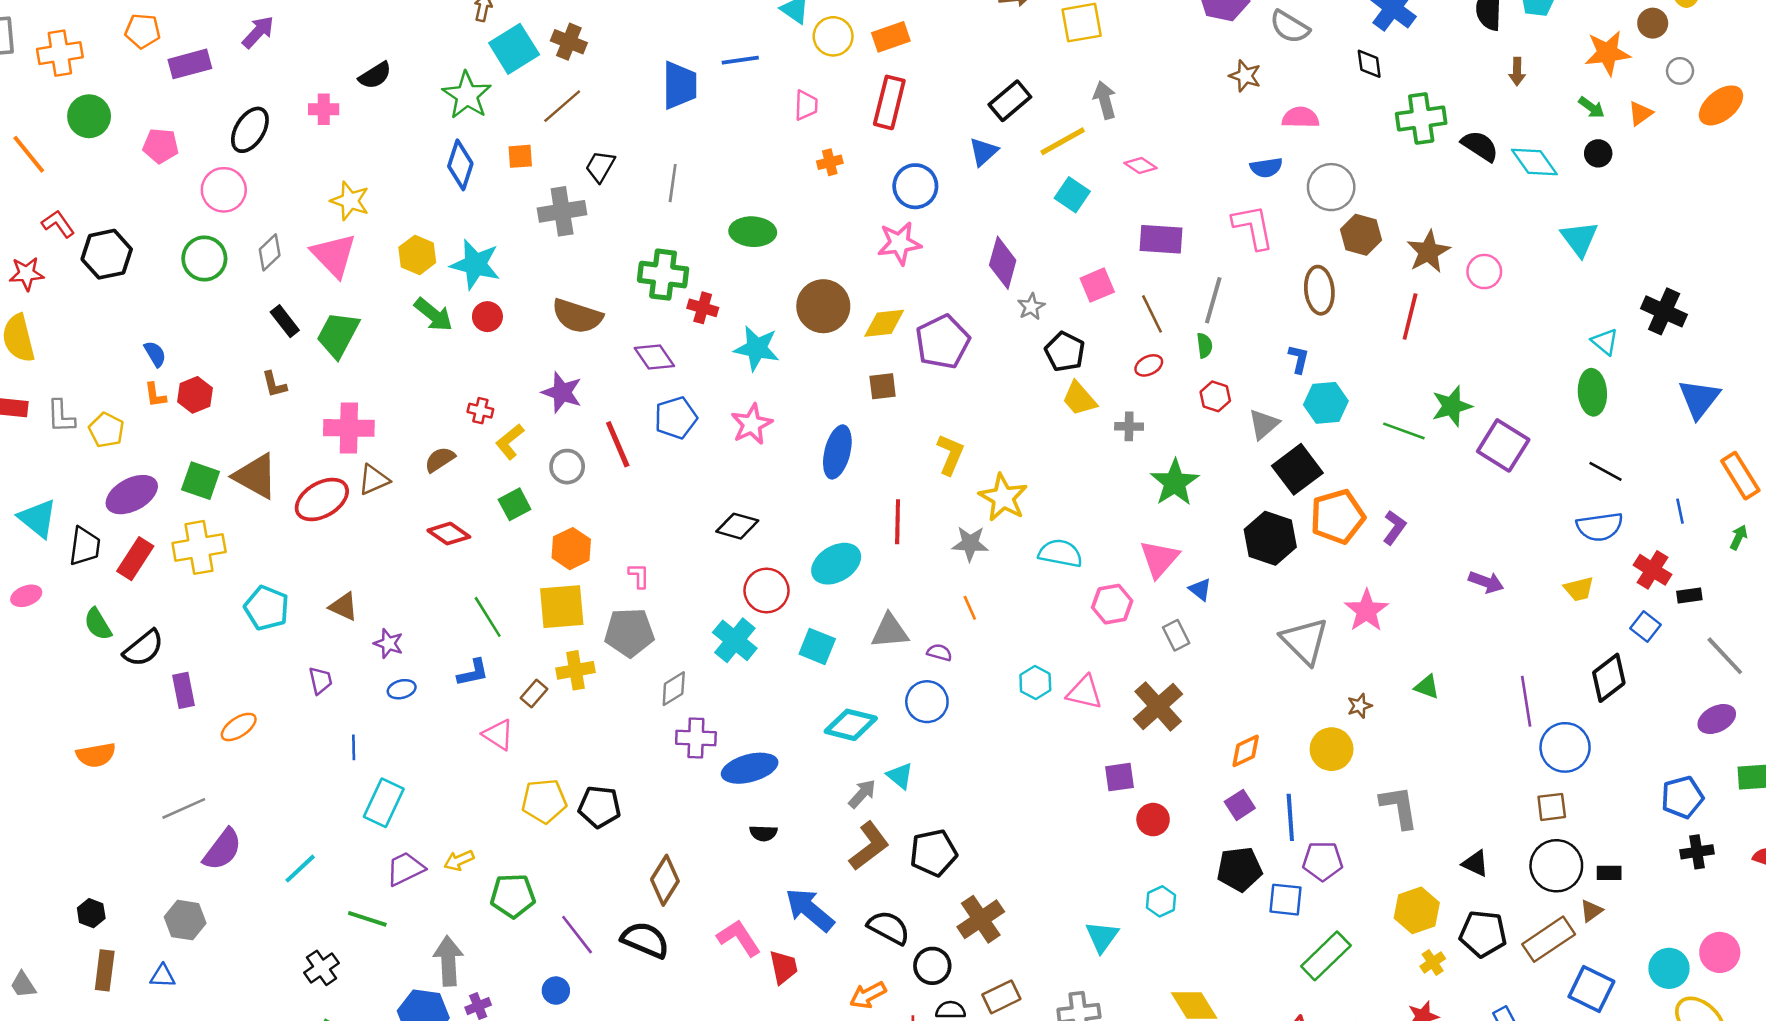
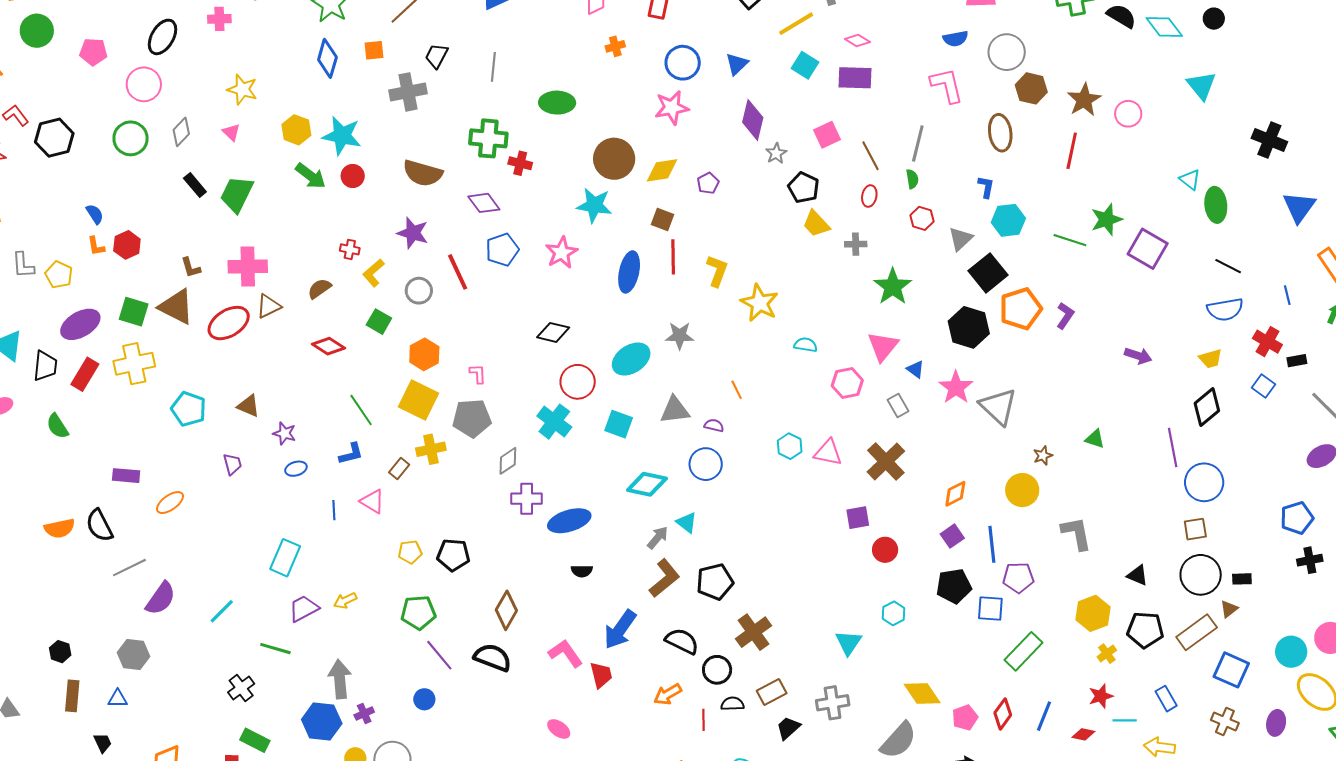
blue triangle: (983, 152) -> (737, 64), moved
purple rectangle: (1161, 239) -> (855, 78), moved
pink triangle: (334, 255) -> (231, 132), size x0.5
purple pentagon: (943, 342) -> (708, 183), size x0.5
cyan triangle: (1605, 342) -> (1190, 180), moved
cyan star: (757, 348) -> (594, 205), moved
red ellipse: (1149, 365) -> (869, 196), turned -50
brown L-shape: (274, 384) -> (191, 268), moved
brown square: (883, 386) -> (662, 219), turned 30
green square: (515, 504) -> (379, 322), turned -30
red line: (898, 522) -> (673, 257), moved
gray star: (970, 544) -> (680, 336), moved
cyan semicircle: (1060, 553) -> (806, 345), size x0.7
yellow square: (562, 607) -> (418, 400), turned 33
pink star: (1366, 611) -> (956, 387), moved
black semicircle: (144, 648) -> (99, 526), moved, turned 104
black diamond: (1609, 678) -> (1207, 407), moved
purple rectangle: (184, 690) -> (126, 476), turned -72
blue line: (354, 747) -> (334, 510), moved
yellow pentagon: (544, 801) -> (410, 552), size x0.7
green pentagon: (513, 896) -> (418, 612), moved
blue arrow: (810, 910) -> (620, 629), turned -93

